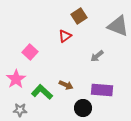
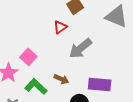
pink square: (30, 52) -> (28, 57), moved
gray arrow: (97, 56) -> (80, 48), moved, size x1.6

